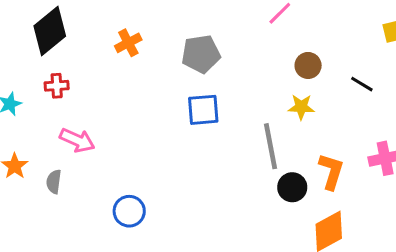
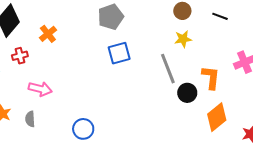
orange cross: (128, 43) -> (48, 34), moved

